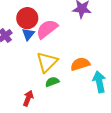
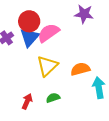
blue triangle: (28, 34) -> (30, 37), size x1.5
green semicircle: (52, 82) -> (53, 98), moved

